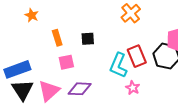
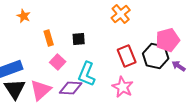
pink square: (66, 62) -> (58, 62), turned -35
cyan L-shape: (118, 65) -> (87, 74), moved
pink star: (133, 88) -> (123, 87), size x1.5

